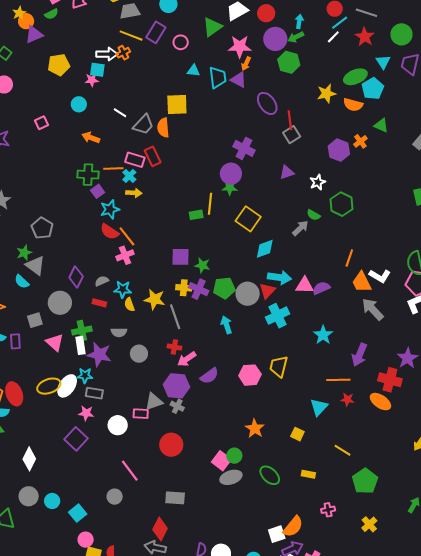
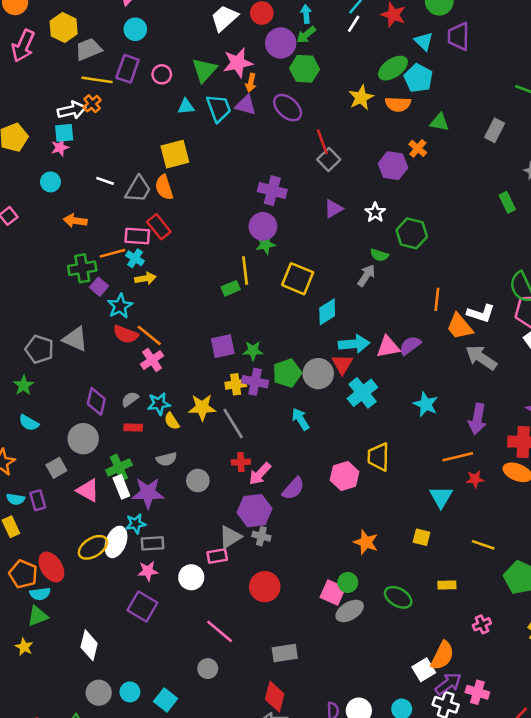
green triangle: (212, 27) -> (204, 70), moved
purple ellipse: (267, 103) -> (288, 108), moved
gray triangle: (35, 266) -> (75, 339), moved

